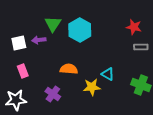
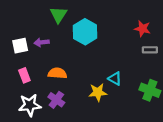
green triangle: (53, 24) -> (58, 15), moved
orange semicircle: (69, 69) -> (57, 73), moved
white star: (16, 100) -> (30, 105), moved

